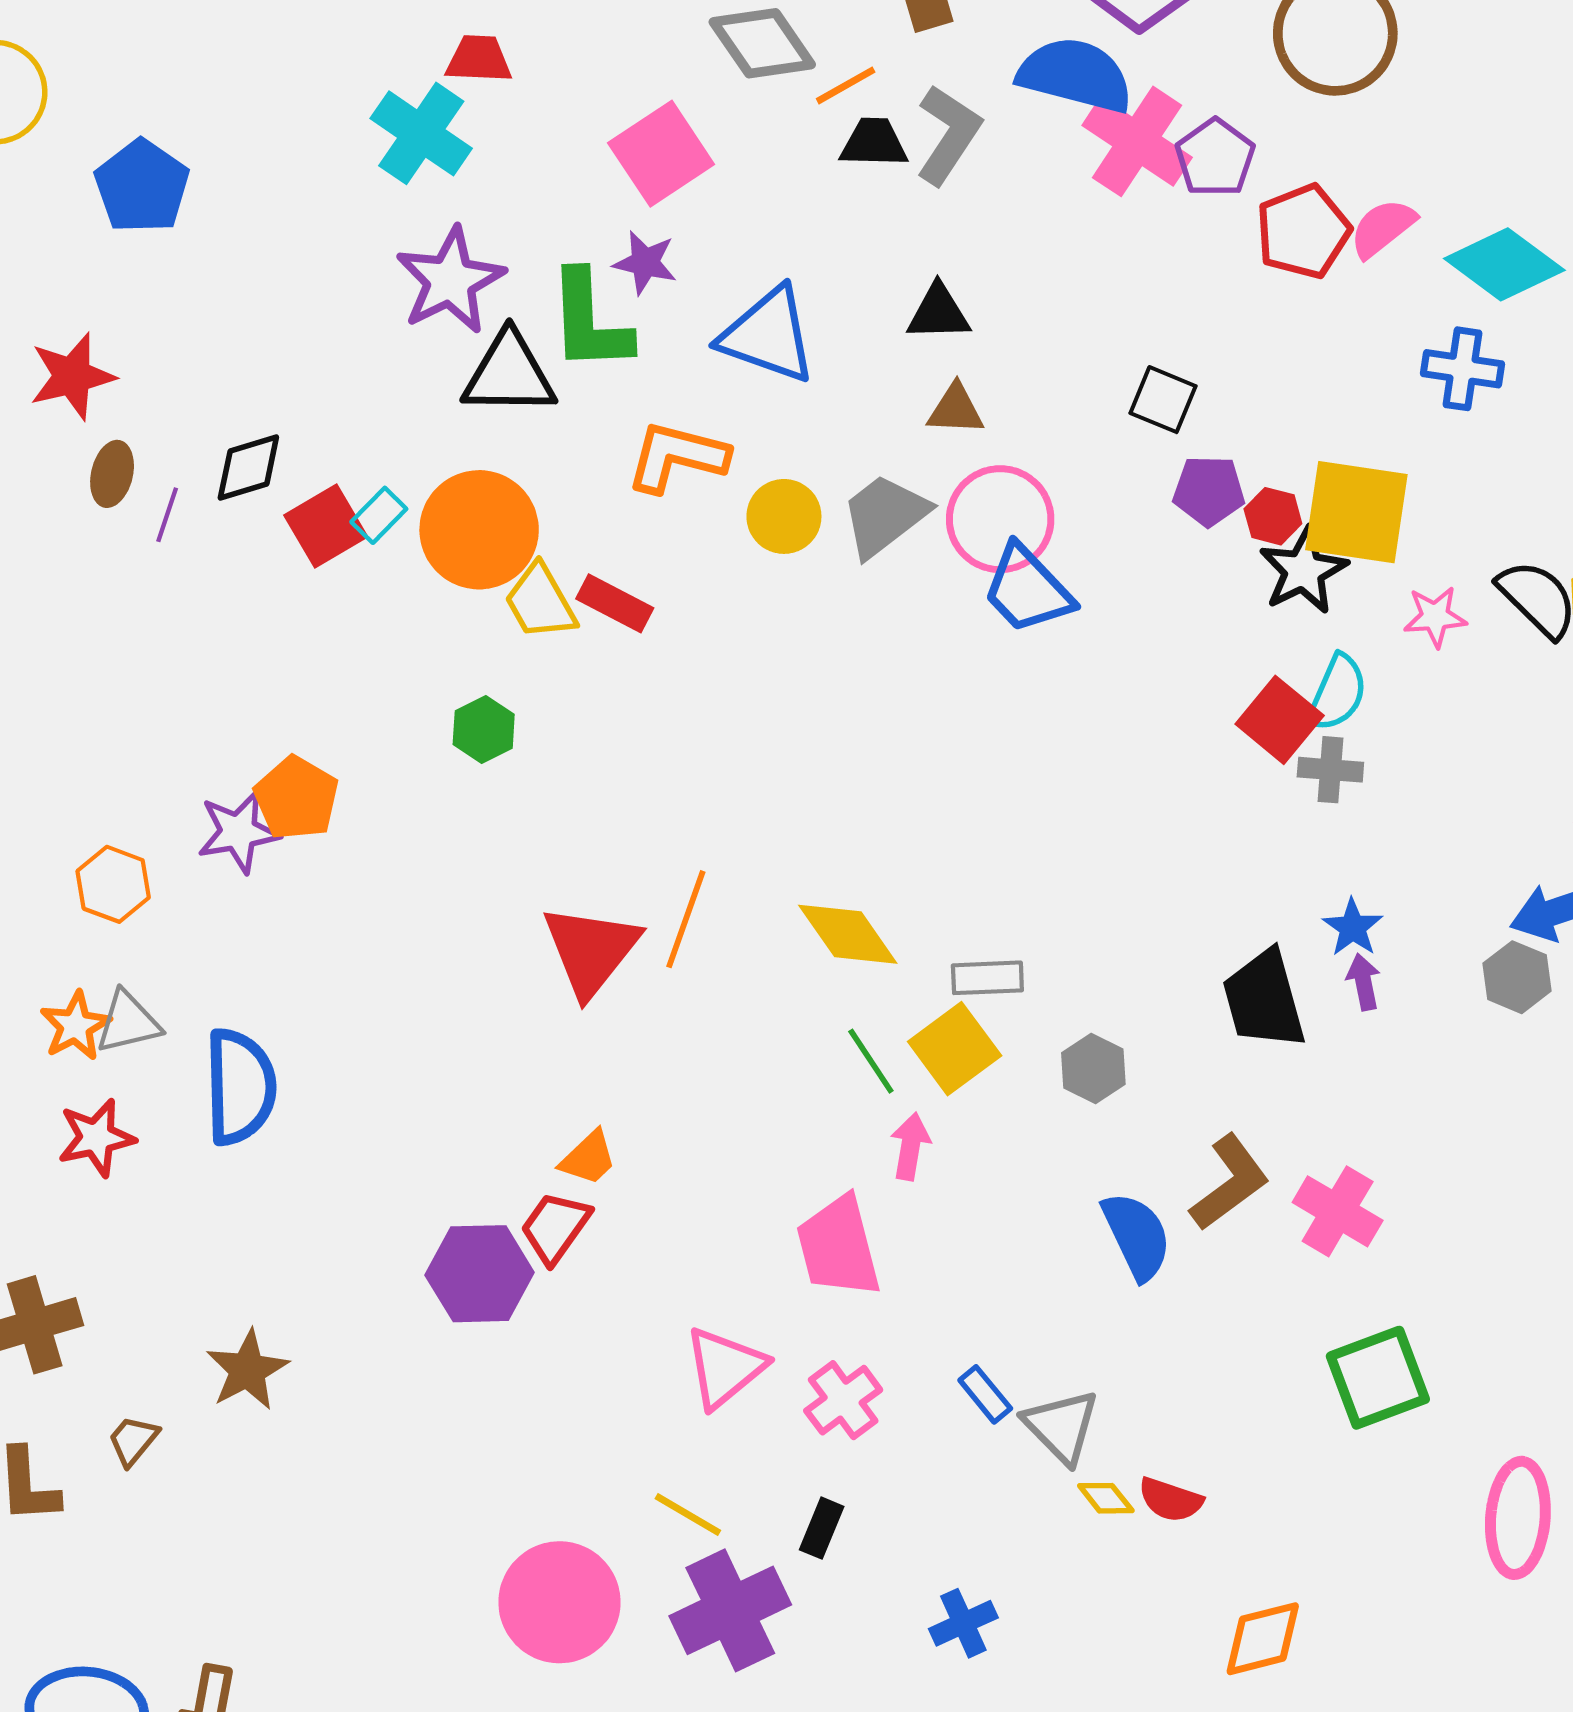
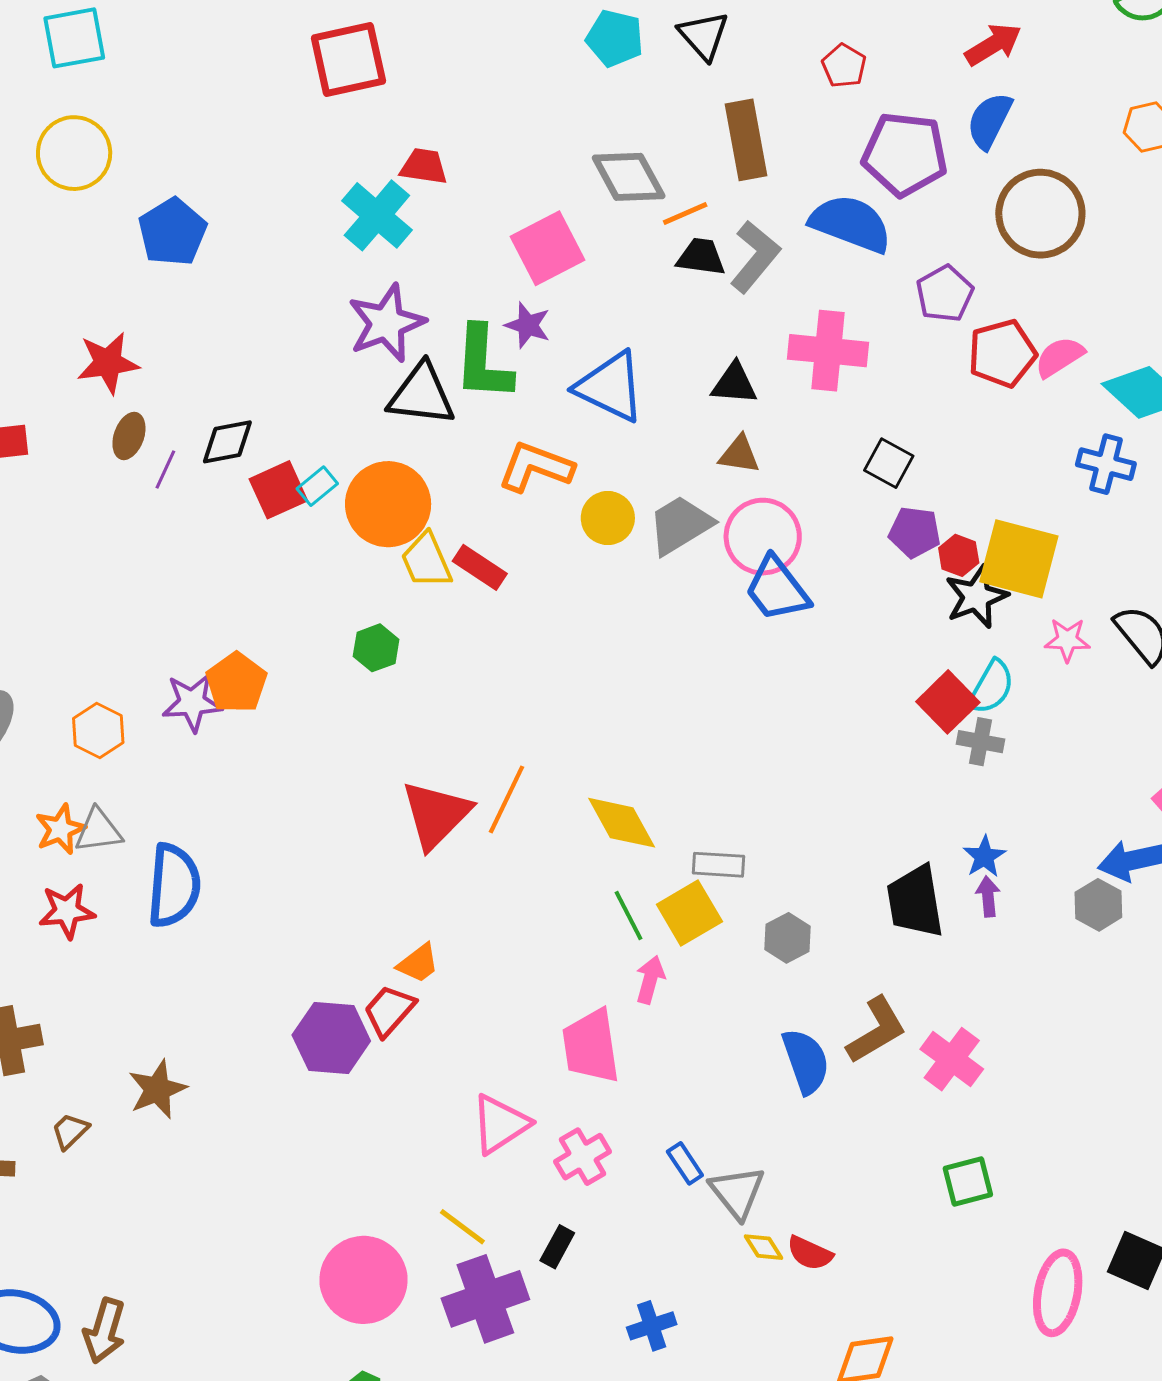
pink cross: (1137, 141) -> (828, 351), moved, turned -34
green square: (1378, 1378) -> (968, 1182), size x0.7

